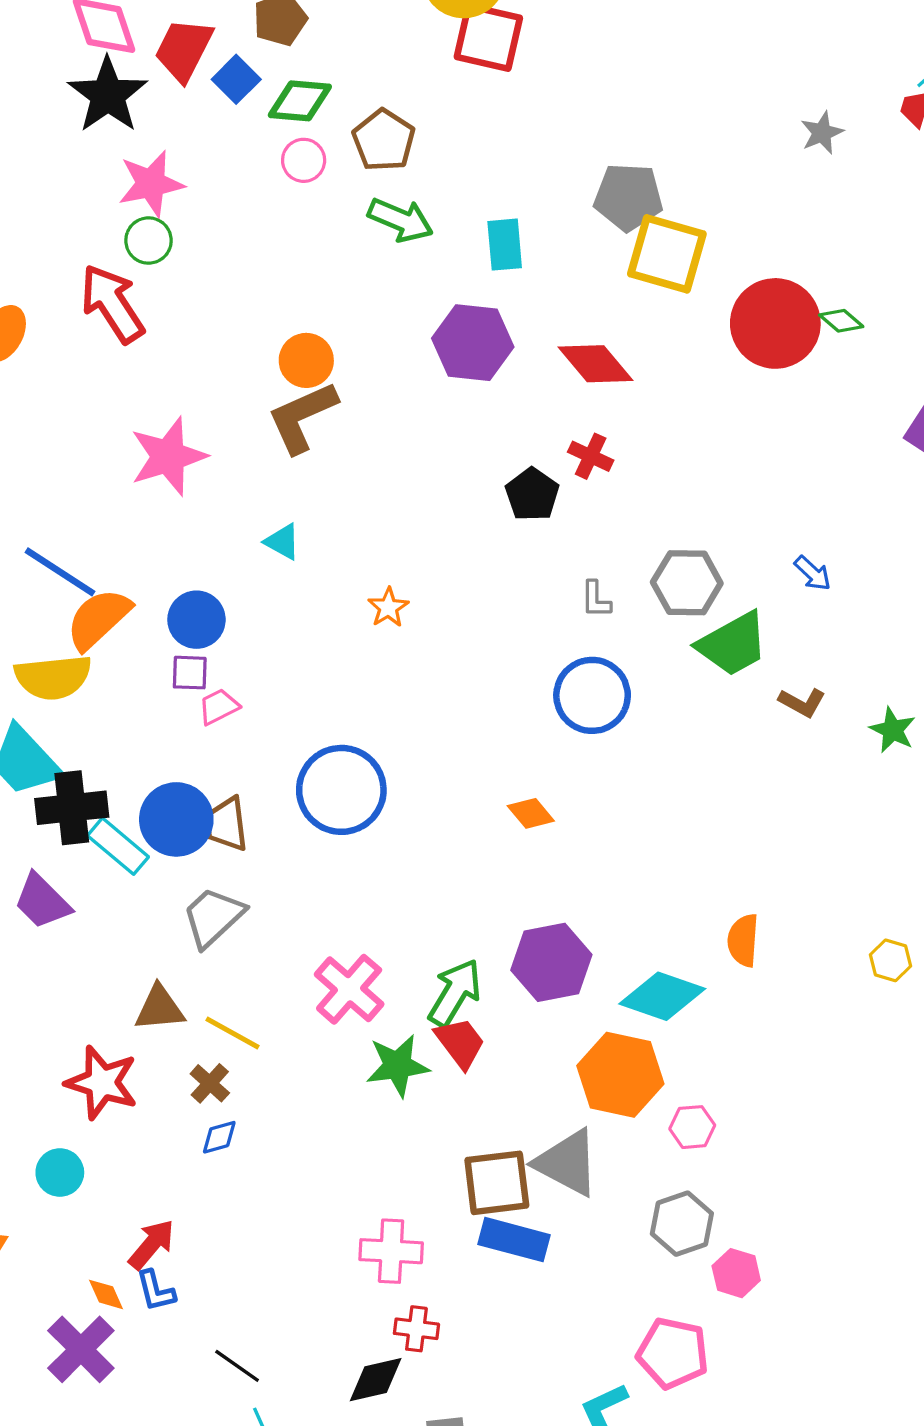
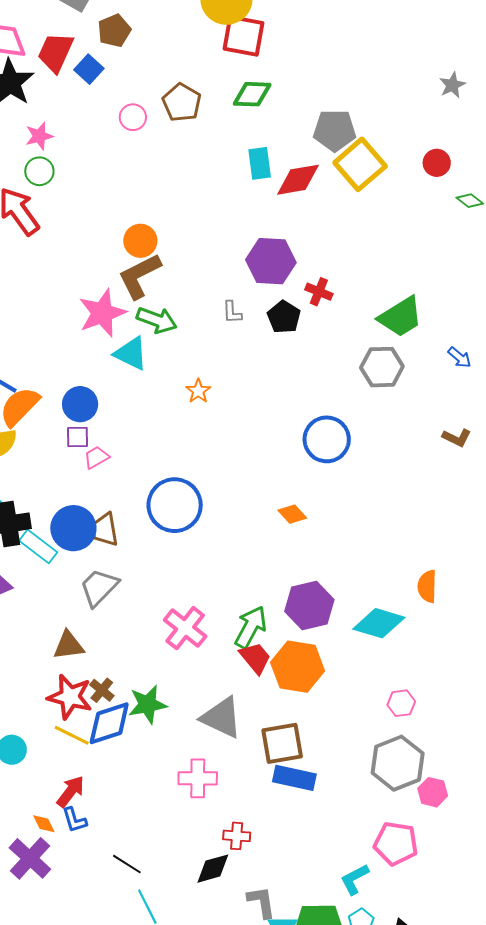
green diamond: (300, 101) -> (252, 94), moved
pink star: (151, 184) -> (39, 136), size x0.7
green arrow: (401, 220) -> (157, 320), moved
yellow square: (667, 254) -> (360, 164), turned 36
red circle: (775, 323) -> (437, 163), moved, size x0.5
purple hexagon: (473, 343) -> (271, 261), moved
red diamond: (595, 364) -> (298, 180), moved, turned -57
pink star: (168, 456) -> (102, 313), moved
cyan triangle: (282, 542) -> (131, 353), size x1.5
gray L-shape: (596, 599) -> (232, 312), moved
green trapezoid: (733, 644) -> (401, 317), moved
yellow line: (232, 1033) -> (72, 735), moved
green star: (398, 1066) -> (148, 704), moved
orange hexagon: (620, 1075) -> (298, 667), moved
red star: (102, 1083) -> (70, 697), moved
blue diamond: (219, 1137) -> (109, 723), size x2.0
gray triangle: (567, 1163) -> (222, 718), moved
gray hexagon: (682, 1224) -> (398, 763), size x1.4
pink cross: (391, 1251) -> (198, 778), moved

